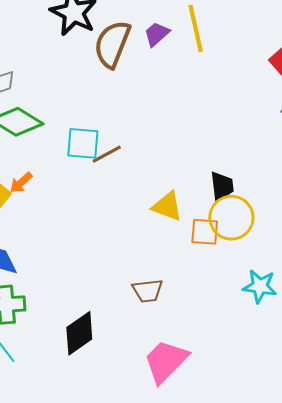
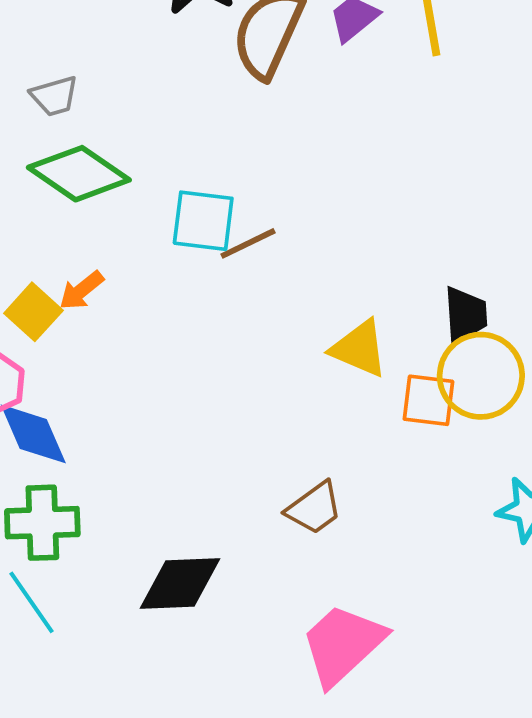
brown trapezoid: (148, 291) -> (314, 508), turned -32
black diamond: (79, 333) -> (180, 584), turned 30

